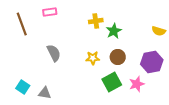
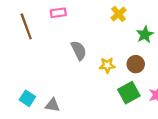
yellow cross: (96, 21) -> (119, 14), moved, turned -32
green star: (114, 31) -> (145, 34), moved
gray semicircle: (54, 53) -> (79, 50), moved

